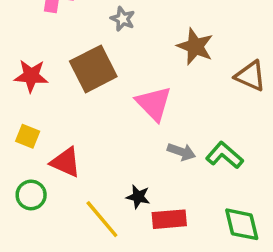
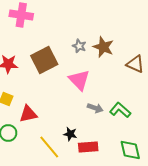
gray star: (123, 19) -> (79, 46), moved
red triangle: (66, 162) -> (28, 114), turned -36

